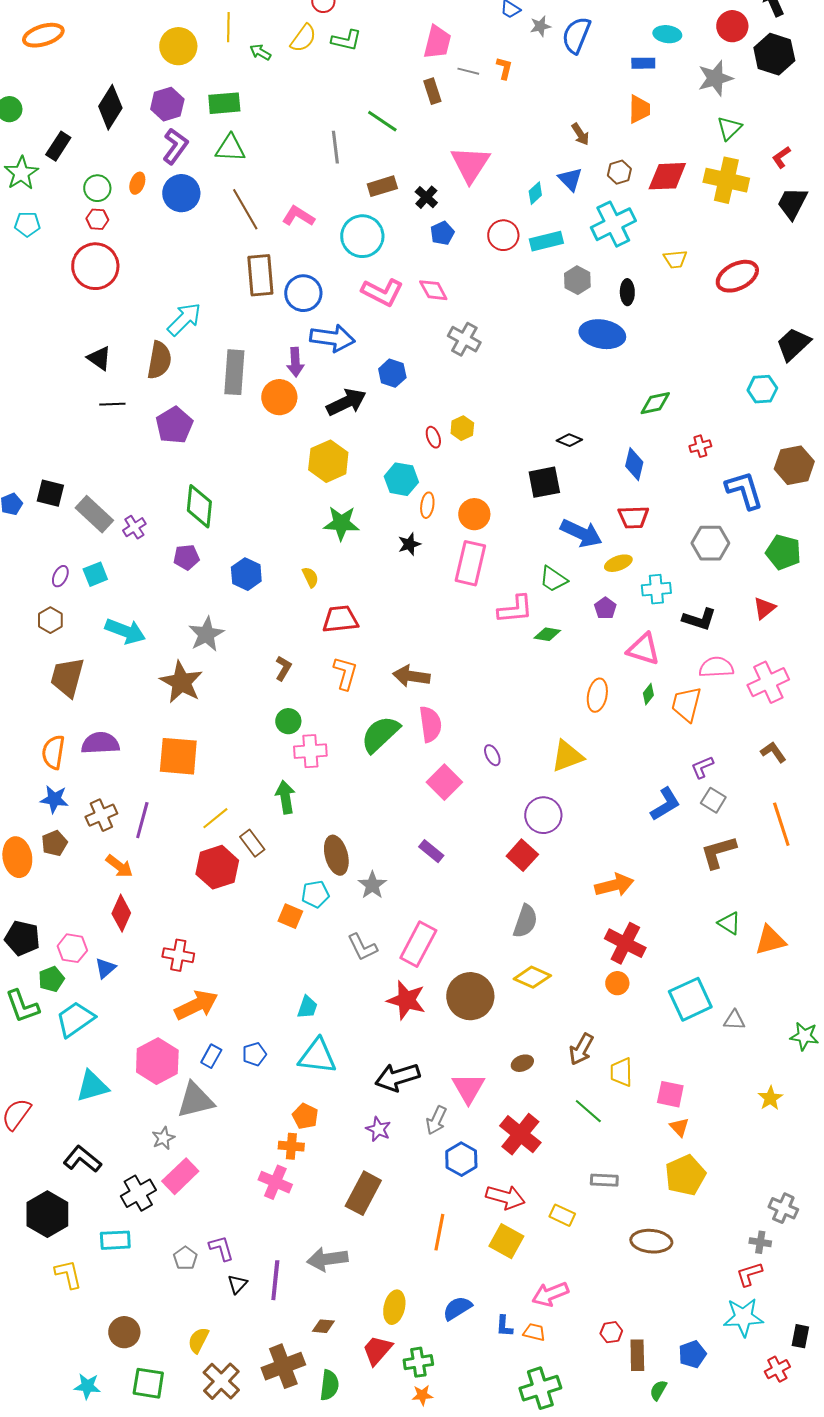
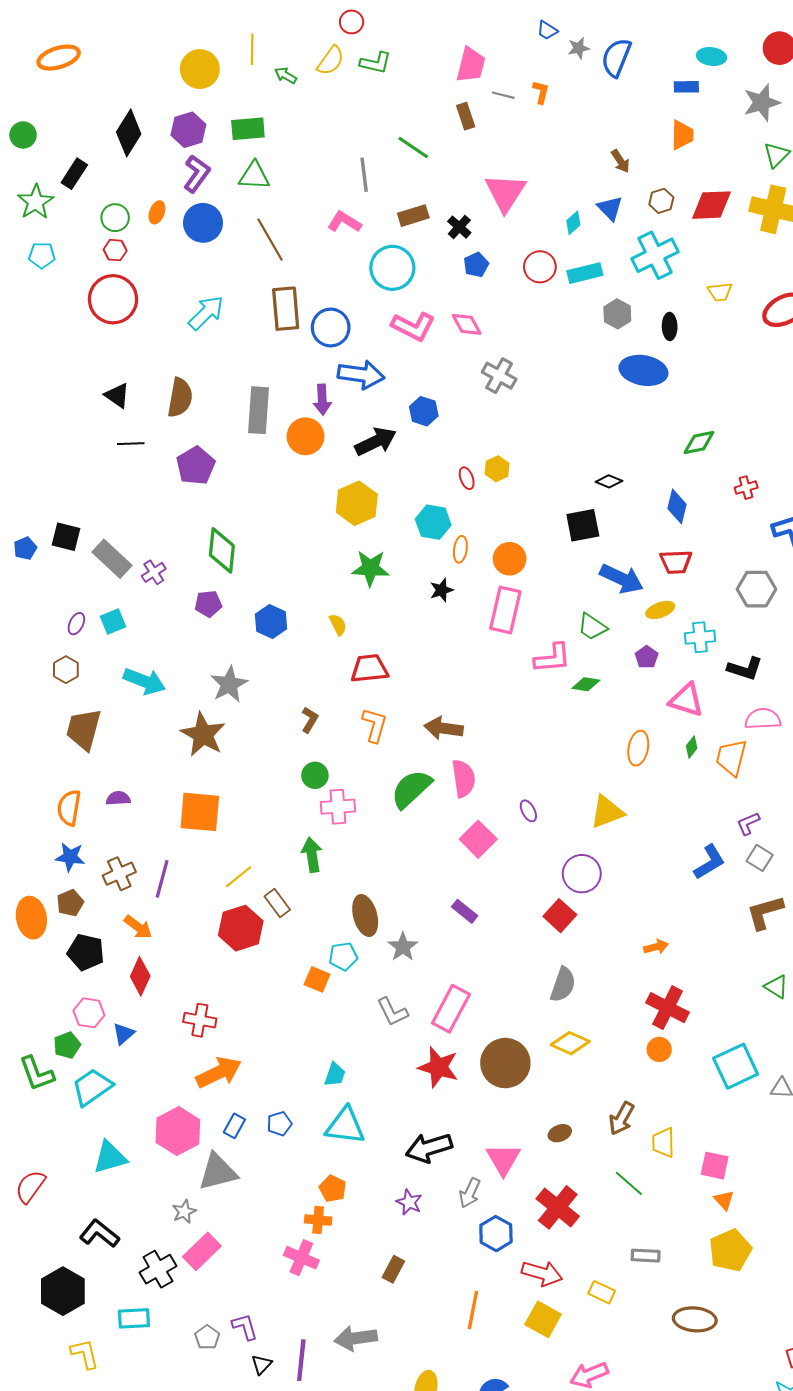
pink L-shape: (298, 216) -> (344, 222), moved
cyan arrow: (184, 319) -> (206, 313), moved
purple semicircle: (100, 743) -> (118, 798), size x0.6
orange arrow: (614, 885) -> (656, 947), size x0.6
black pentagon: (22, 938) -> (86, 952), moved
brown rectangle: (363, 1193) -> (393, 1269), size x0.6

